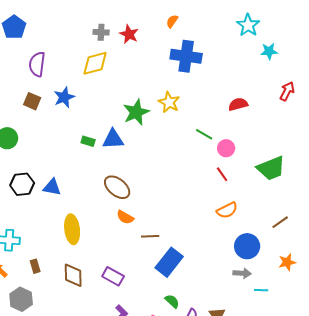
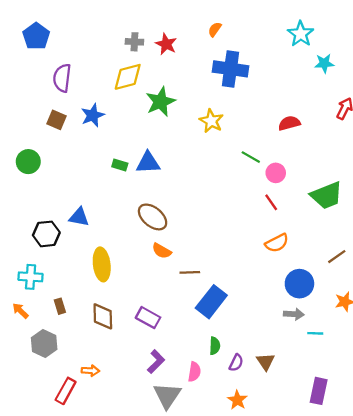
green star: (136, 112) -> (160, 102), moved
black hexagon: (22, 184) -> (46, 234), moved
green semicircle: (172, 301) -> (215, 346), turned 49

